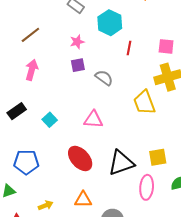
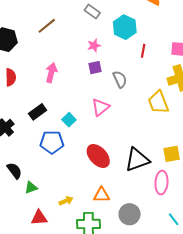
brown line: (30, 35) -> (47, 26), moved
gray semicircle: (104, 78) -> (120, 79), turned 30
pink triangle: (93, 120) -> (101, 107), moved, turned -42
blue pentagon: (26, 162) -> (52, 142), moved

